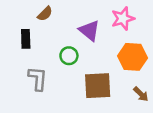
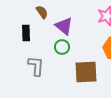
brown semicircle: (45, 14) -> (42, 12), turned -80
purple triangle: (89, 31) -> (64, 26), moved

